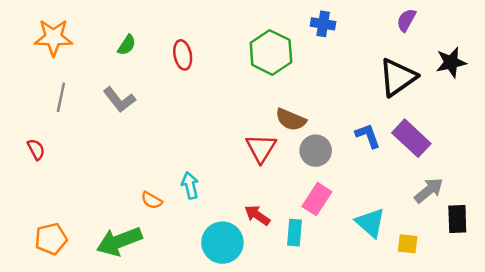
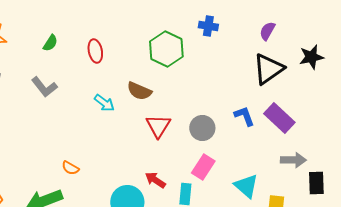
purple semicircle: (406, 20) -> (267, 31), moved
brown semicircle: (291, 120) -> (139, 91), moved
cyan arrow: (190, 185) -> (104, 103), moved, turned 140
gray arrow: (429, 190) -> (293, 160), turned 40

